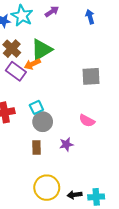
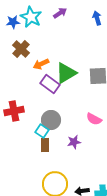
green triangle: (42, 50) -> (66, 73), moved
purple rectangle: (16, 71) -> (50, 84), moved
cyan square: (36, 107) -> (42, 131), moved, turned -32

